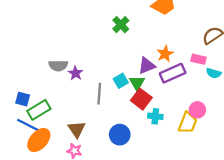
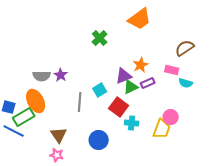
purple star: (76, 73) -> (61, 75), moved
purple rectangle: (173, 73) -> (148, 83), size x0.6
green triangle: (137, 83) -> (131, 87), moved, turned 35
orange ellipse: (39, 140) -> (36, 101), moved, turned -70

